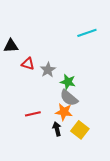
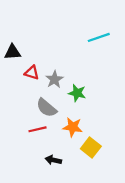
gray semicircle: (69, 98) -> (47, 108), moved
black arrow: (57, 129) -> (53, 160), moved, turned -64

